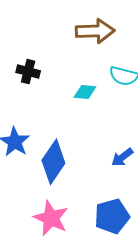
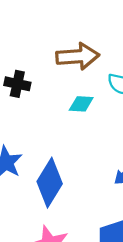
brown arrow: (95, 31) -> (78, 56), moved

